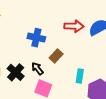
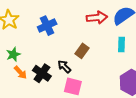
blue cross: (36, 38) -> (47, 26), moved, turned -30
cyan rectangle: (80, 76) -> (122, 45), moved

